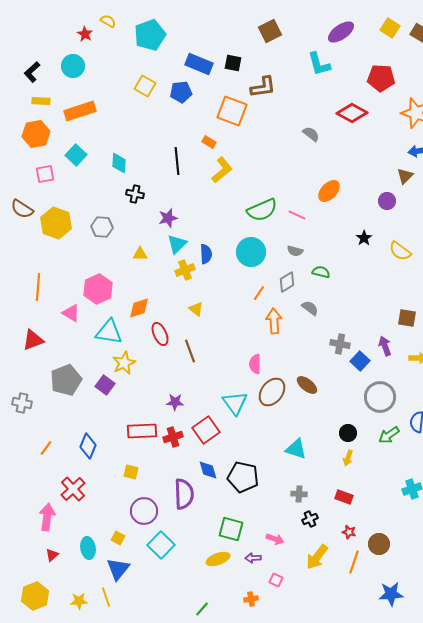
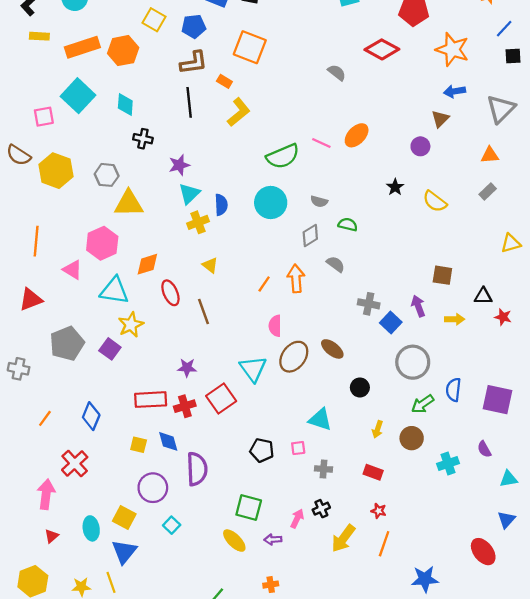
brown L-shape: (263, 87) -> (194, 63), moved
orange hexagon: (36, 134) -> (123, 51), moved
cyan square: (76, 155) -> (78, 96), size x1.4
pink line: (297, 215) -> (321, 143), moved
yellow triangle: (140, 254) -> (129, 204), moved, size x1.8
orange line: (259, 293) -> (264, 284), moved
black circle: (348, 433) -> (360, 387), moved
blue diamond: (208, 470) -> (168, 441), moved
black pentagon: (243, 477) -> (262, 450), size x0.7
black cross: (310, 519) -> (321, 509), moved
yellow square: (118, 538) -> (124, 517), size x1.5
pink arrow: (275, 539) -> (297, 519), turned -84
brown circle: (379, 544) -> (412, 438), moved
cyan square: (161, 545) -> (172, 525), size x0.6
yellow ellipse: (218, 559) -> (234, 541), turned 65
pink square: (276, 580) -> (298, 448), moved, turned -32

